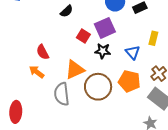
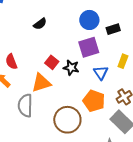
purple square: (105, 28) -> (89, 47), moved
red square: (83, 36) -> (52, 62), moved
brown circle: (98, 87) -> (67, 120), moved

